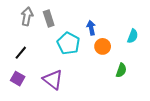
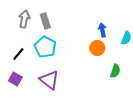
blue arrow: (91, 28) -> (102, 30), moved
cyan pentagon: (68, 43) -> (45, 47), moved

